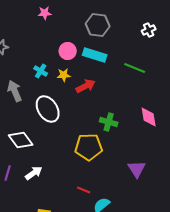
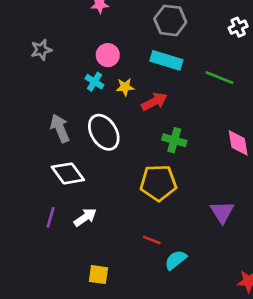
pink circle: (68, 51) -> (108, 55), moved
gray arrow: (15, 91) -> (60, 128), moved
green cross: (109, 122) -> (174, 140), moved

